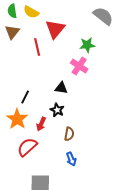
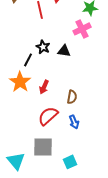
pink cross: (79, 66) -> (82, 29), turned 30
black star: (57, 110) -> (43, 47), moved
red semicircle: (27, 147) -> (48, 116), moved

